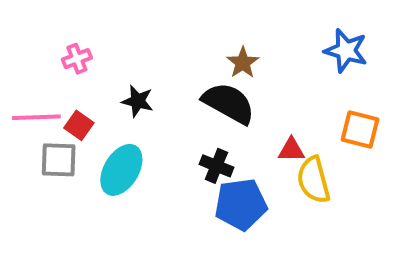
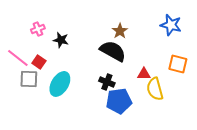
black star: (138, 101) -> (61, 40), moved
pink line: (36, 117) -> (18, 58), turned 40

